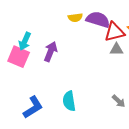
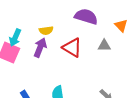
yellow semicircle: (75, 18) -> (46, 31), moved
red triangle: (114, 32) -> (72, 48), moved, turned 45

